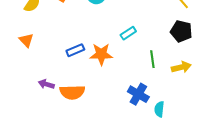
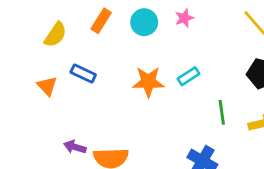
blue rectangle: (75, 50) -> (83, 73), moved, turned 48
orange star: (101, 54) -> (148, 82), moved

